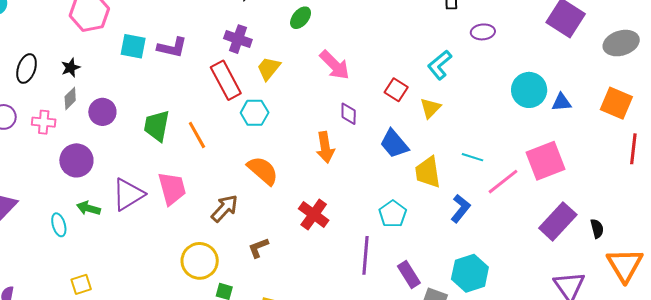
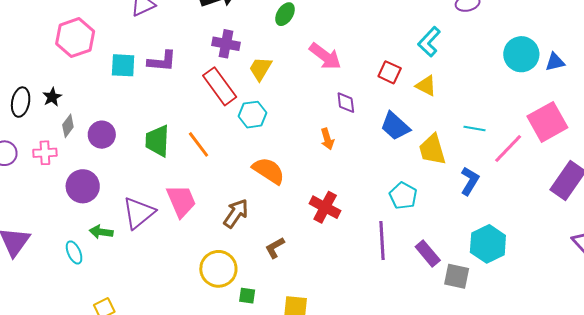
black star: (71, 68) -> (52, 97), moved
yellow triangle: (430, 108) -> (426, 86), turned -40
orange arrow: (325, 147) -> (327, 139), size x0.7

